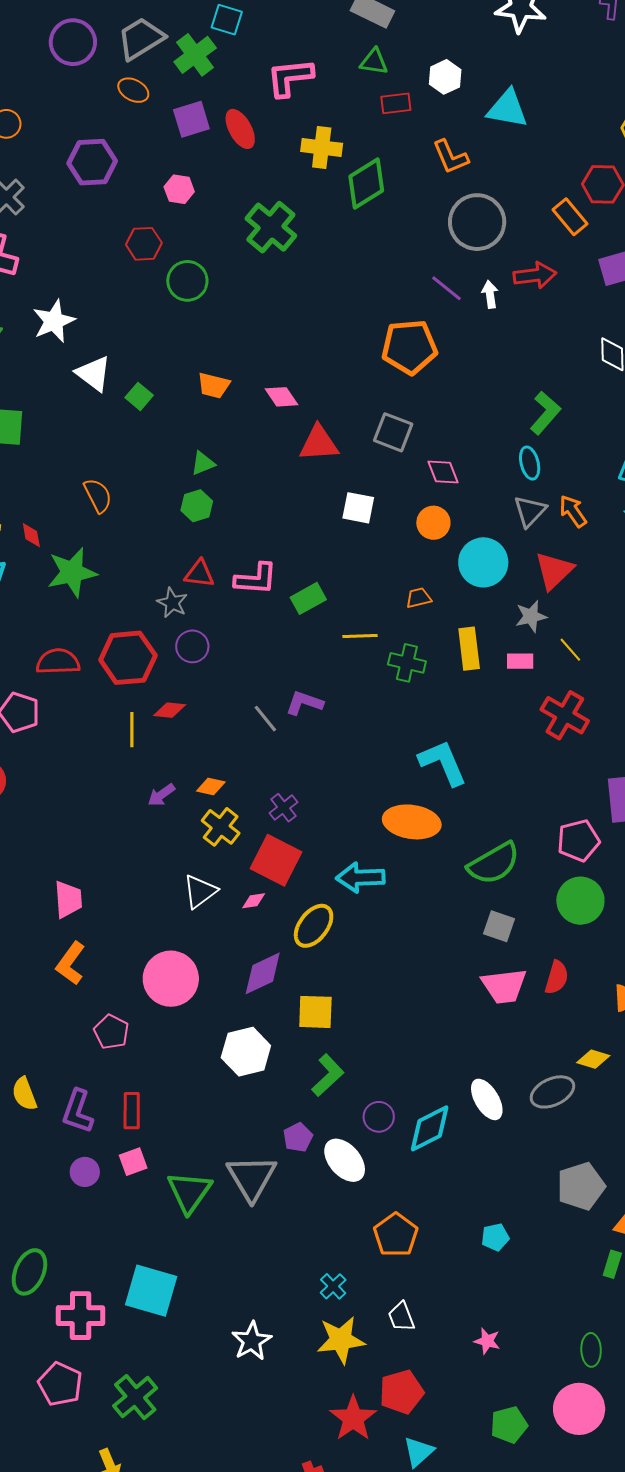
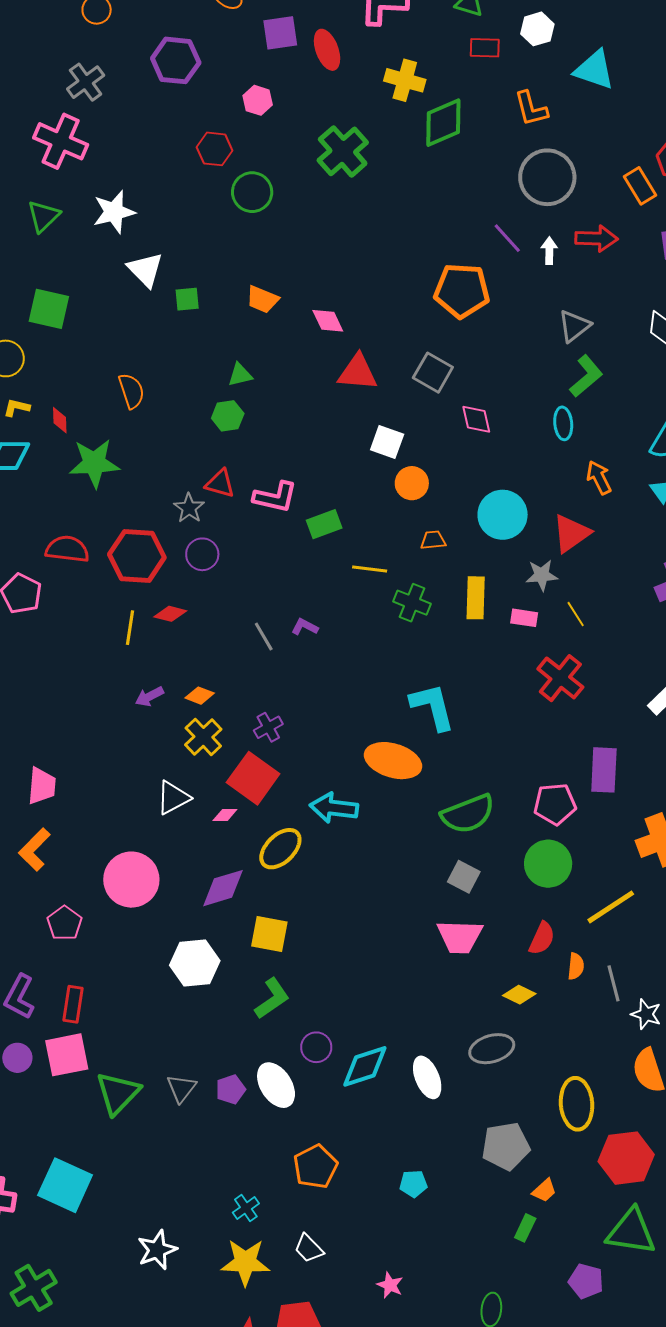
green square: (139, 396) -> (187, 299), turned 36
gray triangle: (530, 511) -> (574, 326), moved
orange circle: (433, 523) -> (412, 483), moved
purple L-shape: (304, 703) -> (305, 627), size x0.7
red semicircle: (557, 977) -> (542, 938), moved
yellow diamond: (593, 1059) -> (519, 995), moved
white ellipse: (487, 1099) -> (427, 1077), moved
purple pentagon: (298, 1137) -> (231, 1089), moved
pink square: (133, 1162) -> (67, 1055), size x1.6
gray triangle: (252, 1178) -> (181, 1088), size x0.6
white trapezoid: (401, 1317) -> (309, 1248), turned -32

